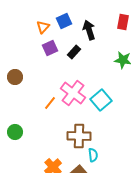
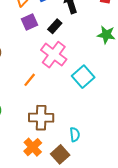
pink cross: (73, 93) -> (54, 55), moved
brown cross: (79, 136) -> (41, 118), moved

